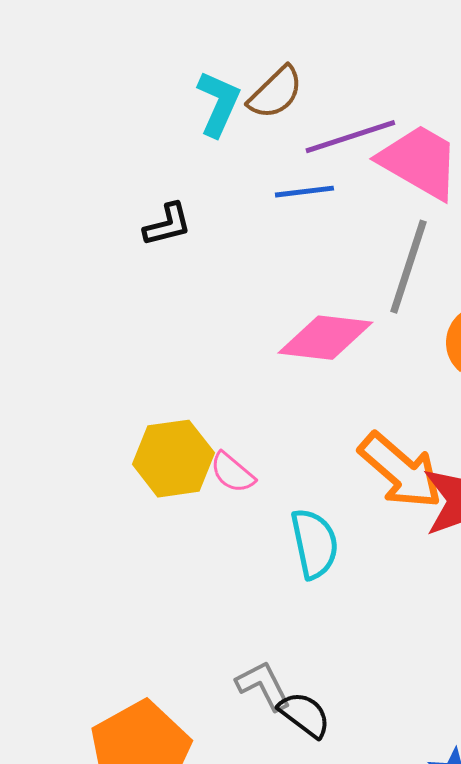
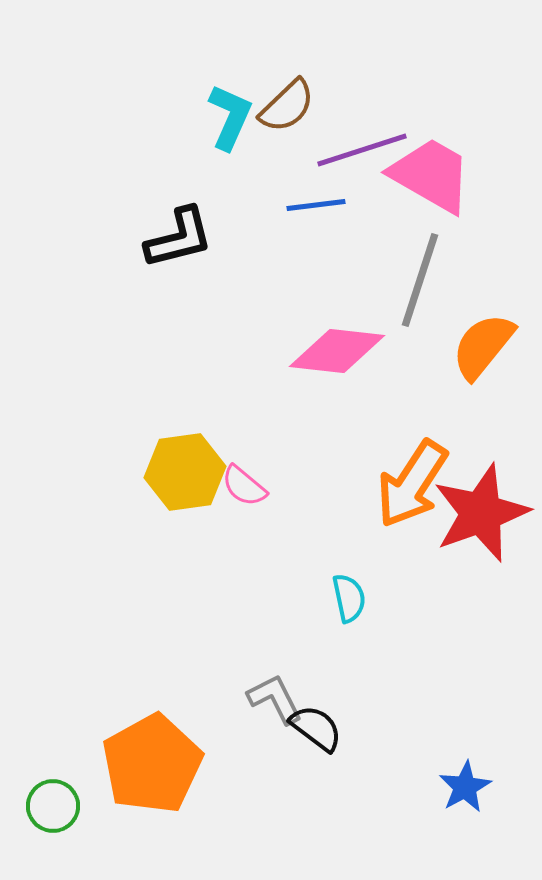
black L-shape: (167, 225) -> (179, 238), size x1.4
orange arrow: (400, 471) -> (412, 484), turned 82
cyan semicircle: (314, 544) -> (349, 598), moved, size x0.7

